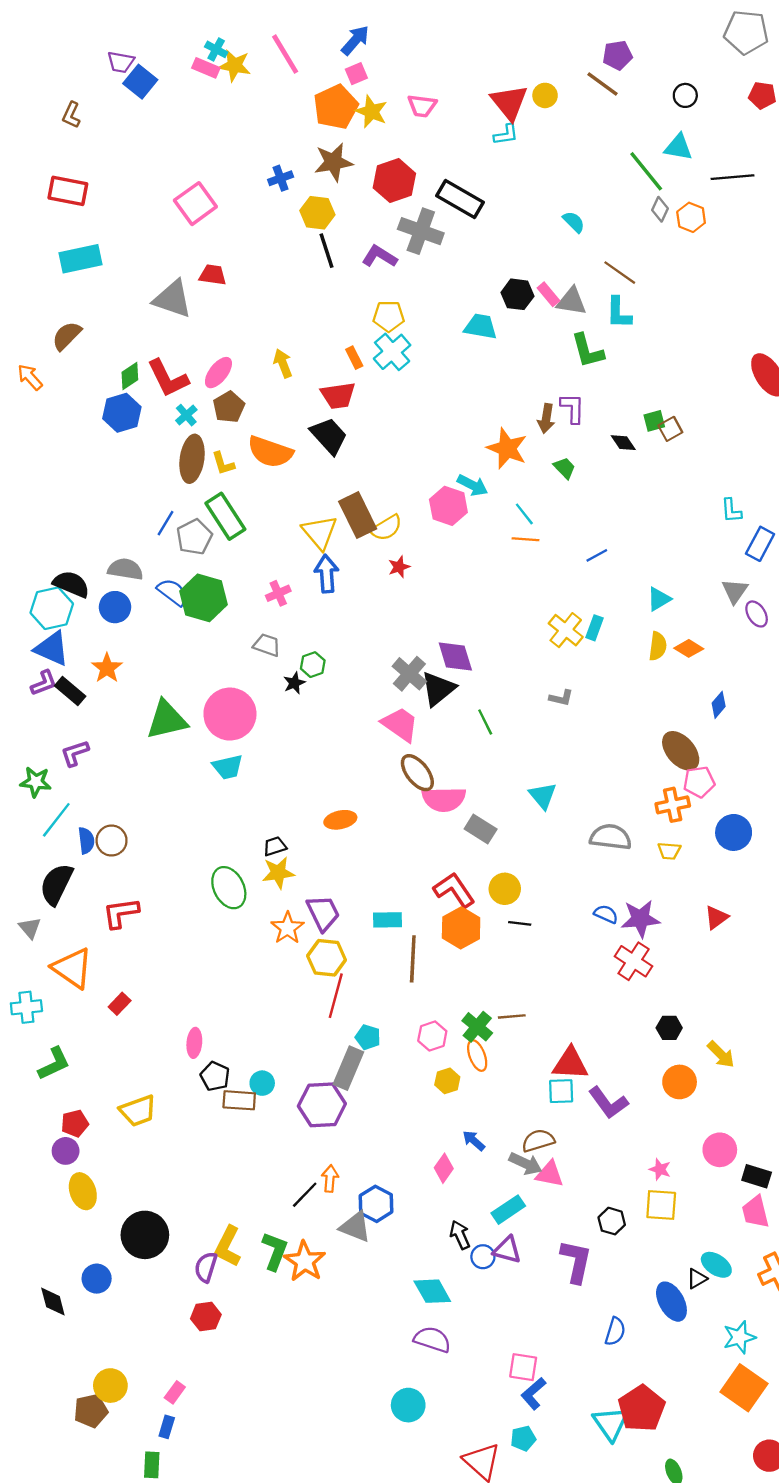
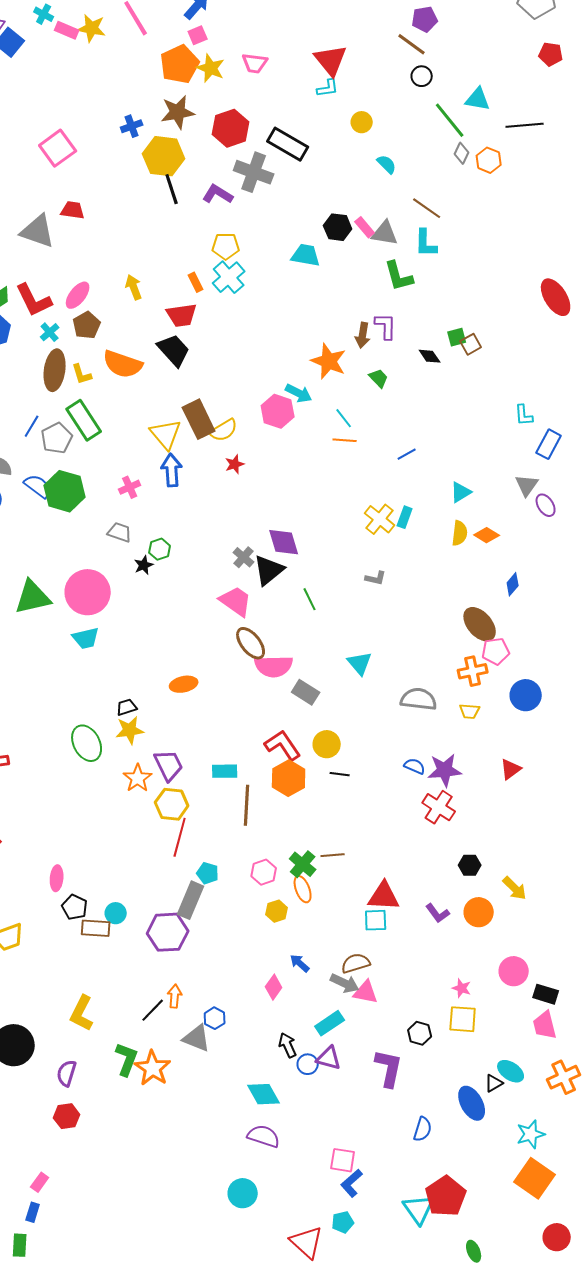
cyan cross: (216, 49) -> (44, 14), moved
yellow circle: (545, 95) -> (362, 122), moved
black circle: (685, 95) -> (422, 76), moved
yellow hexagon: (317, 213) -> (164, 156), size x1.4
gray cross: (409, 674) -> (244, 557), size x0.7
purple L-shape: (608, 1103) -> (438, 913), moved, size x0.7
blue hexagon: (376, 1204) -> (215, 1018), size x0.7
yellow L-shape: (228, 1246) -> (82, 1013), moved

